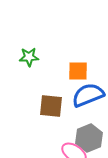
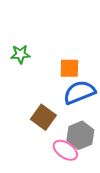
brown square: (51, 106) -> (43, 117), moved, turned 30

